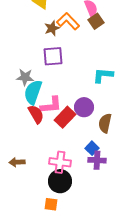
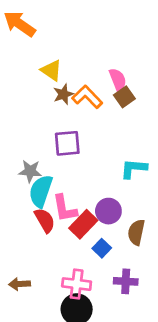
brown star: (52, 28) -> (63, 94), moved
pink L-shape: (51, 105) -> (65, 208), turned 85
blue square: (92, 148) -> (102, 248), moved

